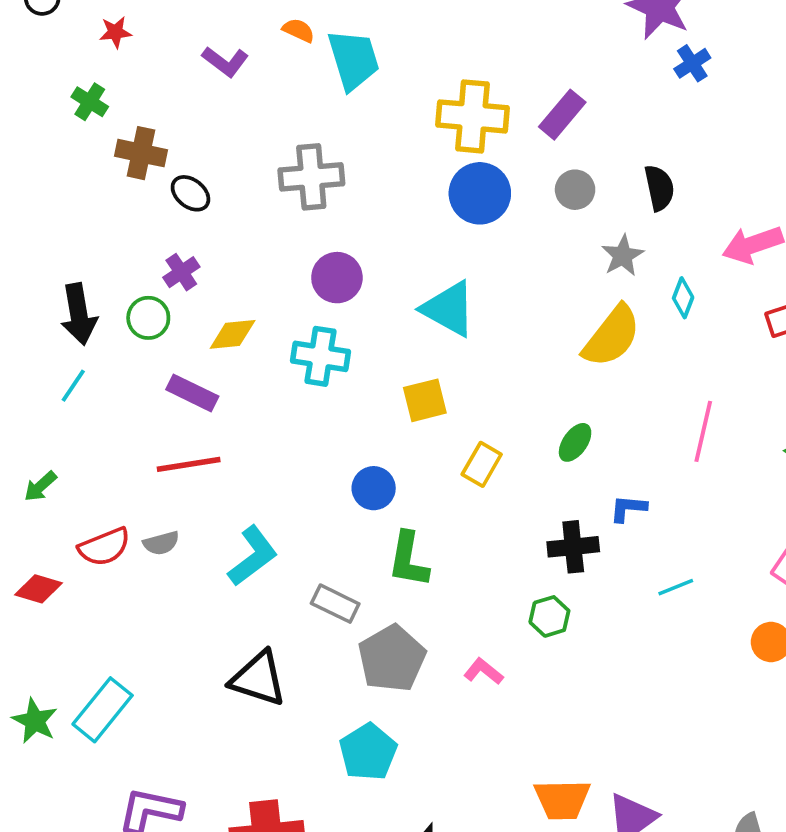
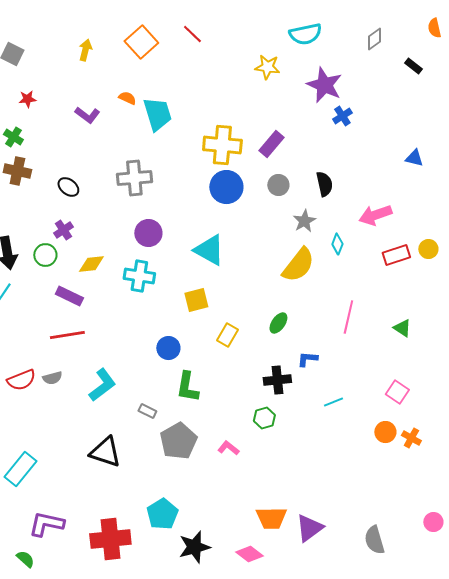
brown cross: (141, 153) -> (17, 171), moved
gray rectangle: (335, 604) -> (147, 411), size x0.7
cyan pentagon: (368, 752) -> (162, 514), moved

